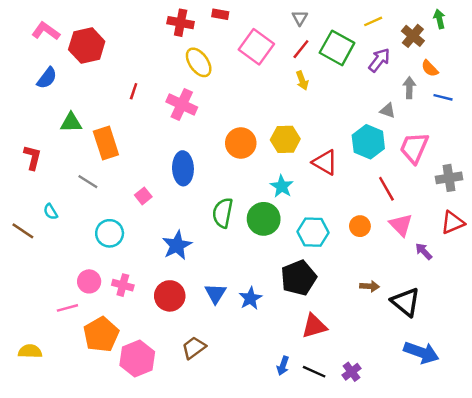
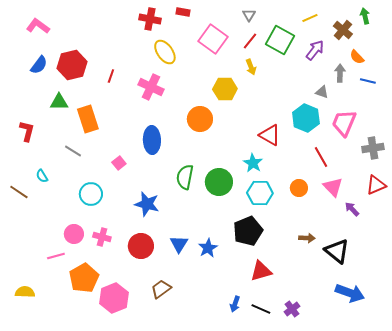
red hexagon: (87, 46) -> (72, 65), moved
yellow hexagon: (285, 139) -> (225, 89), moved
cyan star: (282, 186) -> (253, 163), moved
blue star: (177, 245) -> (147, 204), turned -30

